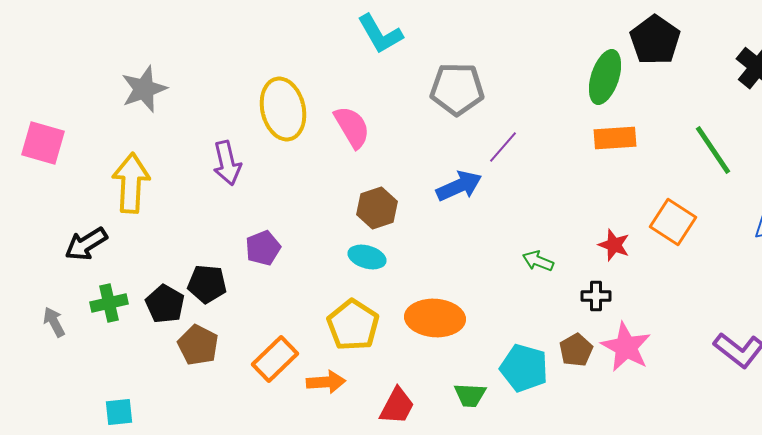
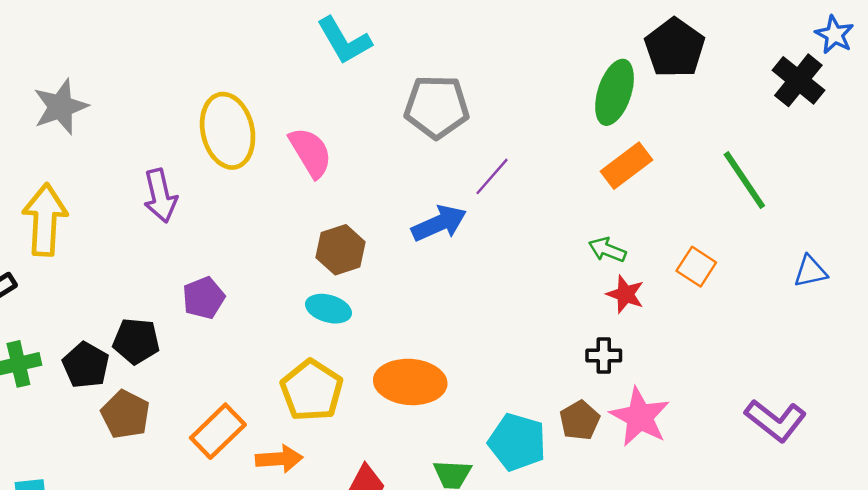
orange rectangle: (615, 138) -> (627, 166), turned -33
orange square: (673, 222) -> (696, 267), size x0.7
green arrow: (538, 261) -> (607, 250), moved

